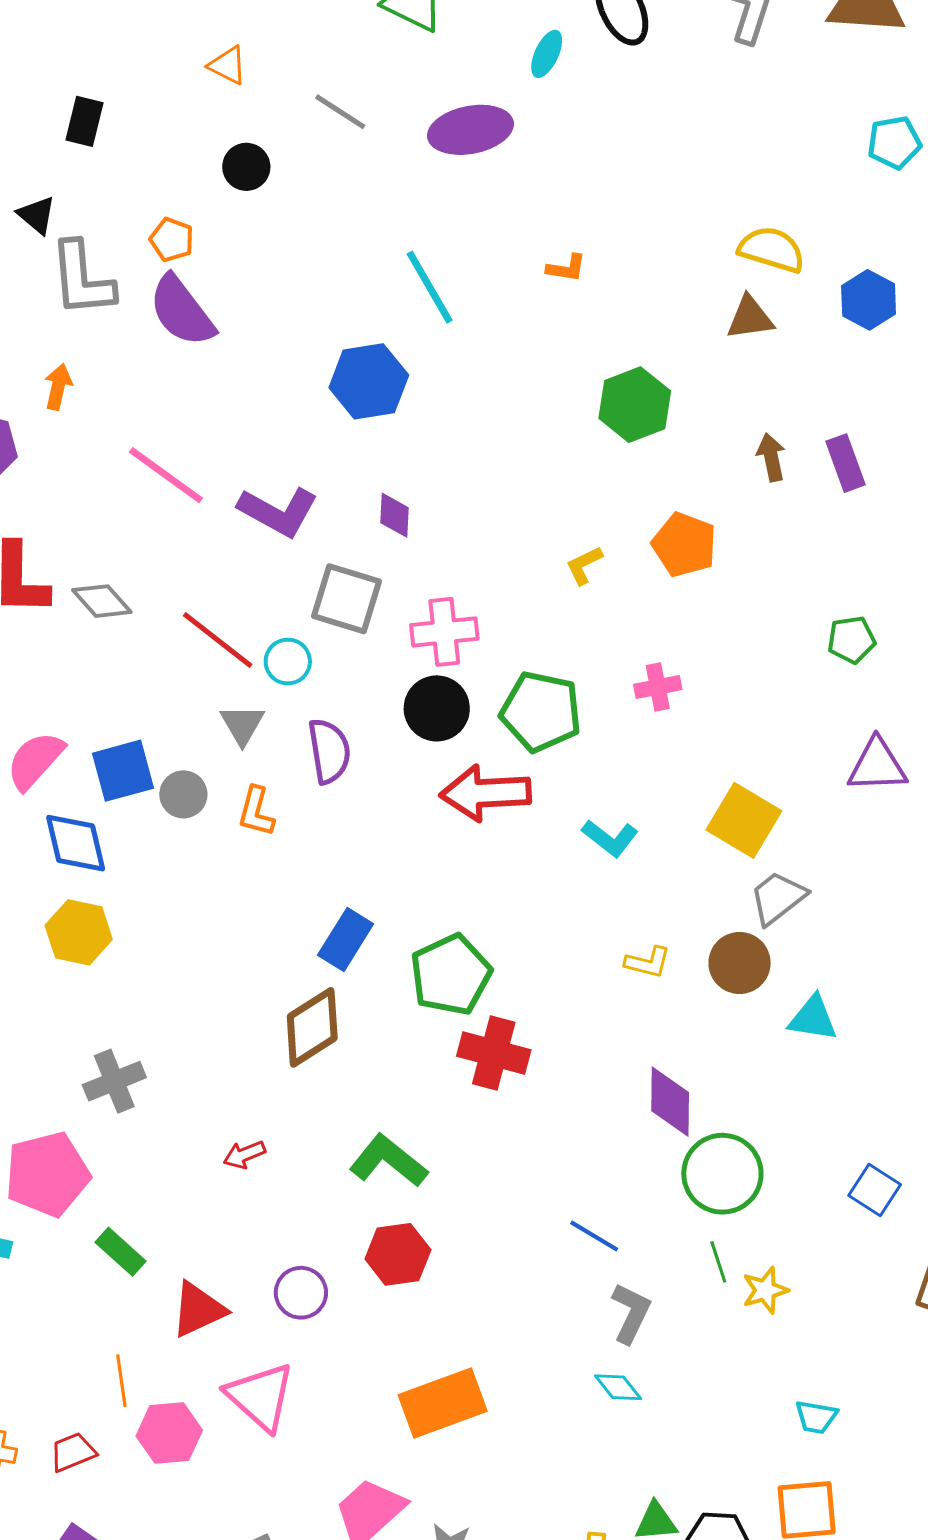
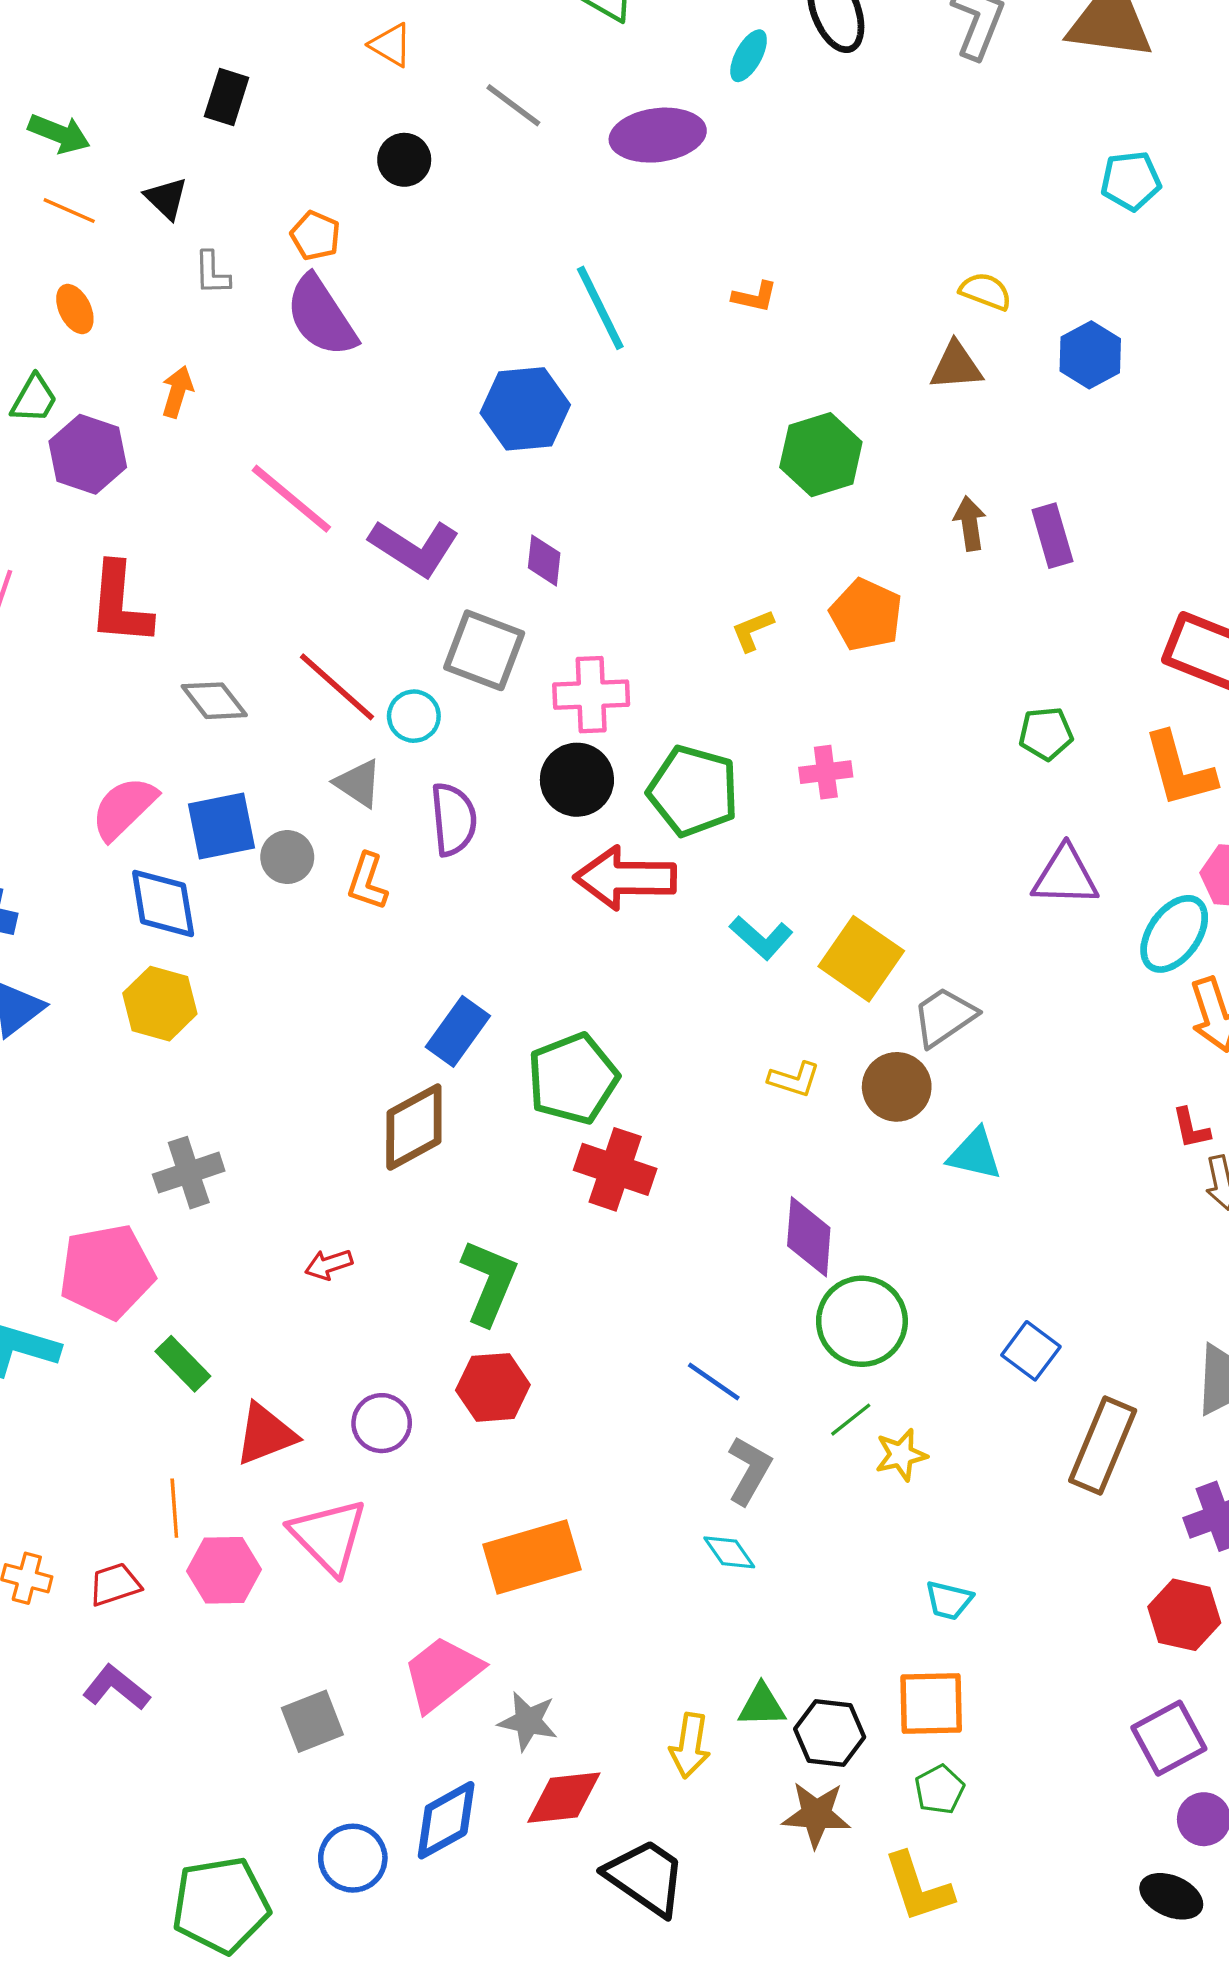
yellow semicircle: (772, 250) -> (986, 291), size x0.7
gray L-shape: (82, 279) -> (212, 273), size x0.5
gray diamond: (102, 601) -> (214, 701), moved
gray triangle: (242, 725) -> (358, 783), turned -30
yellow square: (744, 820) -> (861, 959), moved
green L-shape: (388, 1161) -> (489, 1282), turned 70
green line: (718, 1262) -> (851, 1420), turned 66

